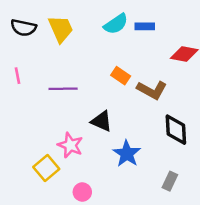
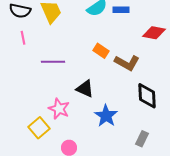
pink line: (18, 76) -> (23, 38), moved

